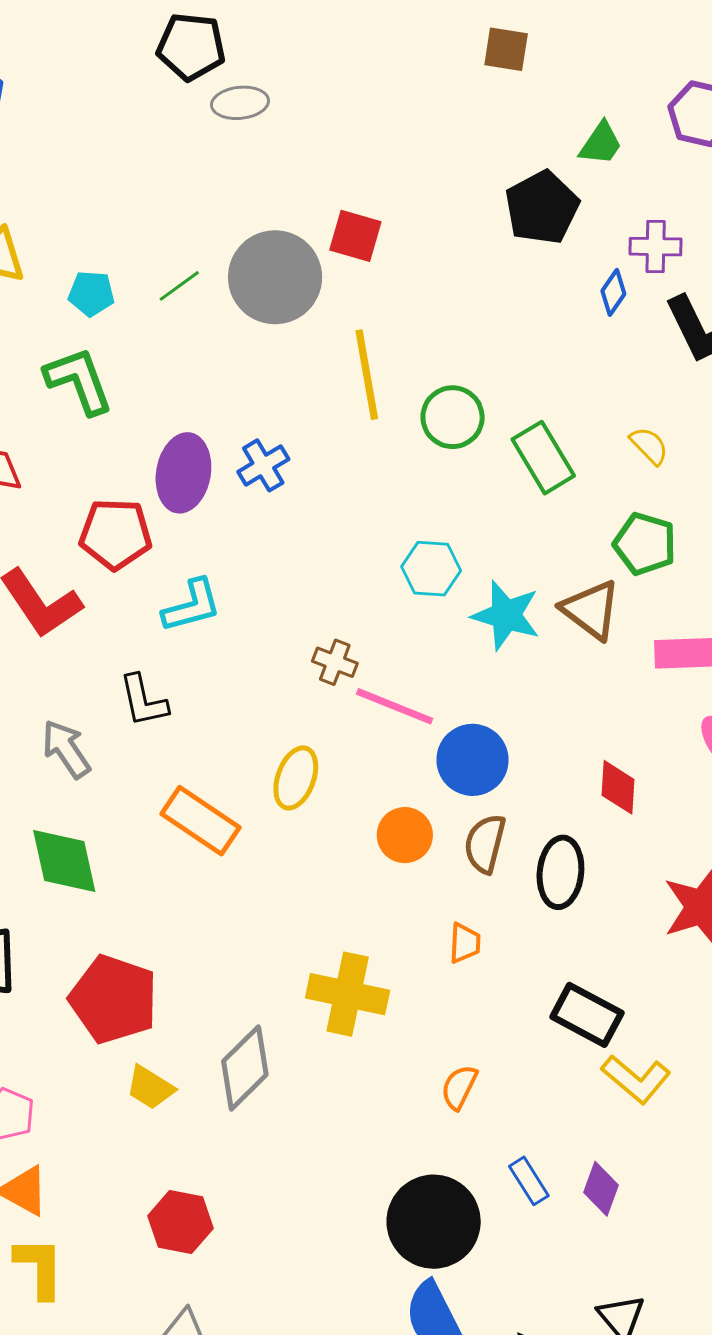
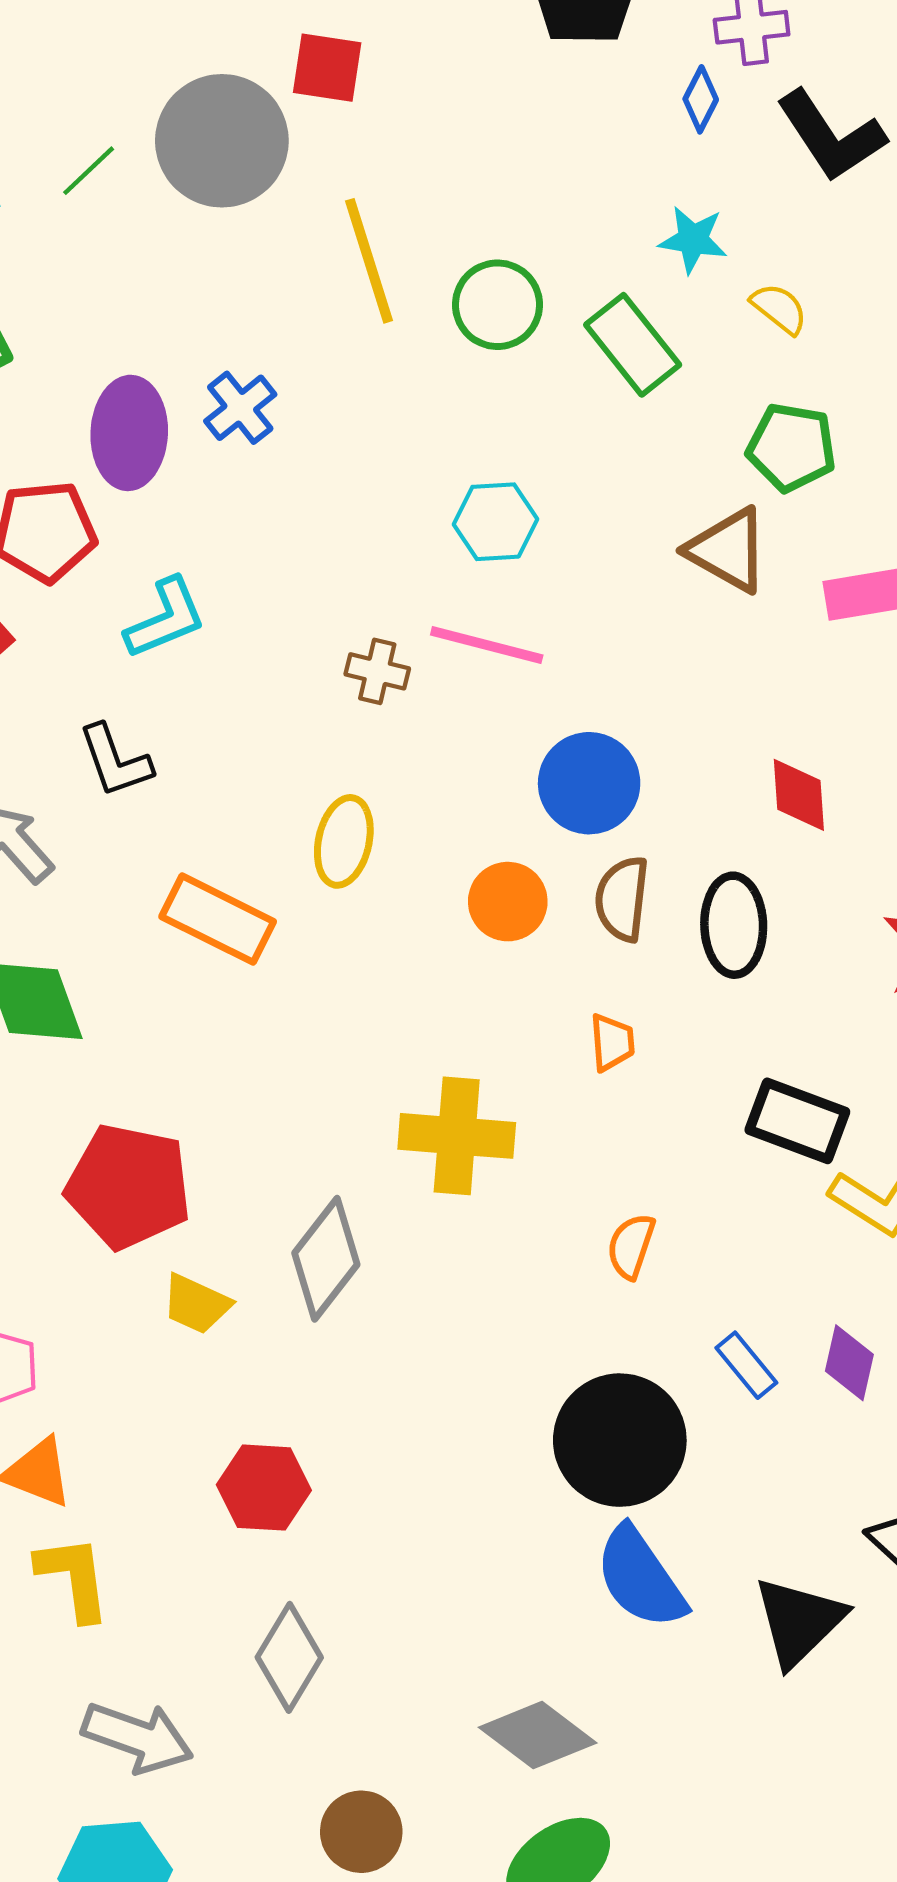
cyan star: (506, 615) -> (693, 240), moved, size x0.7
pink line: (395, 706) -> (487, 645), moved

